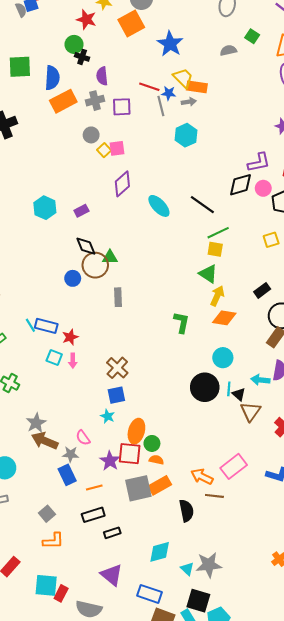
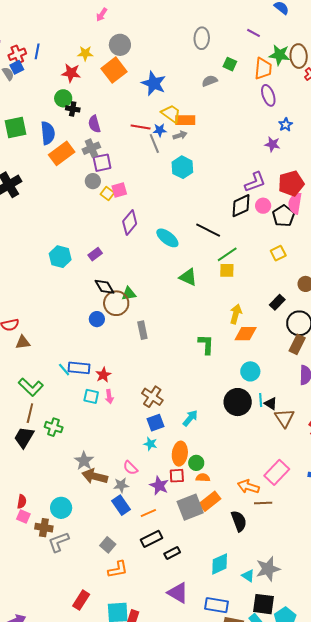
purple square: (122, 107) -> (102, 163), moved
green triangle: (208, 274) -> (188, 277), moved
cyan arrow: (260, 380) -> (190, 418), moved, turned 132
red square: (130, 454) -> (177, 476), size x0.7

